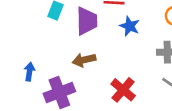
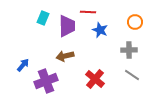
blue arrow: (29, 72) -> (23, 65), turned 32

